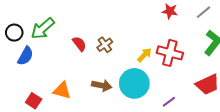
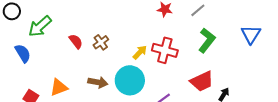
black circle: (14, 33) -> (12, 11), moved
blue semicircle: (25, 56) -> (23, 53), turned -60
orange triangle: (62, 91) -> (59, 87), turned -36

